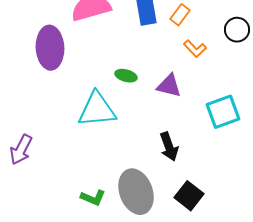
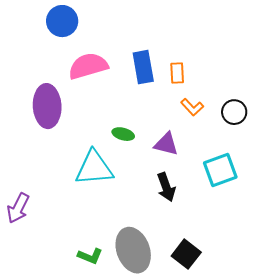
orange rectangle: (180, 15) -> (177, 73), turned -40
black circle: (237, 30) -> (234, 112), moved
black arrow: (169, 147) -> (166, 187), moved

